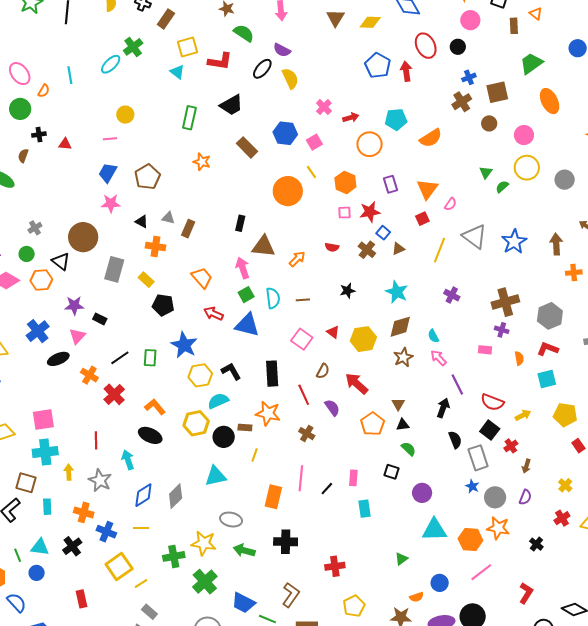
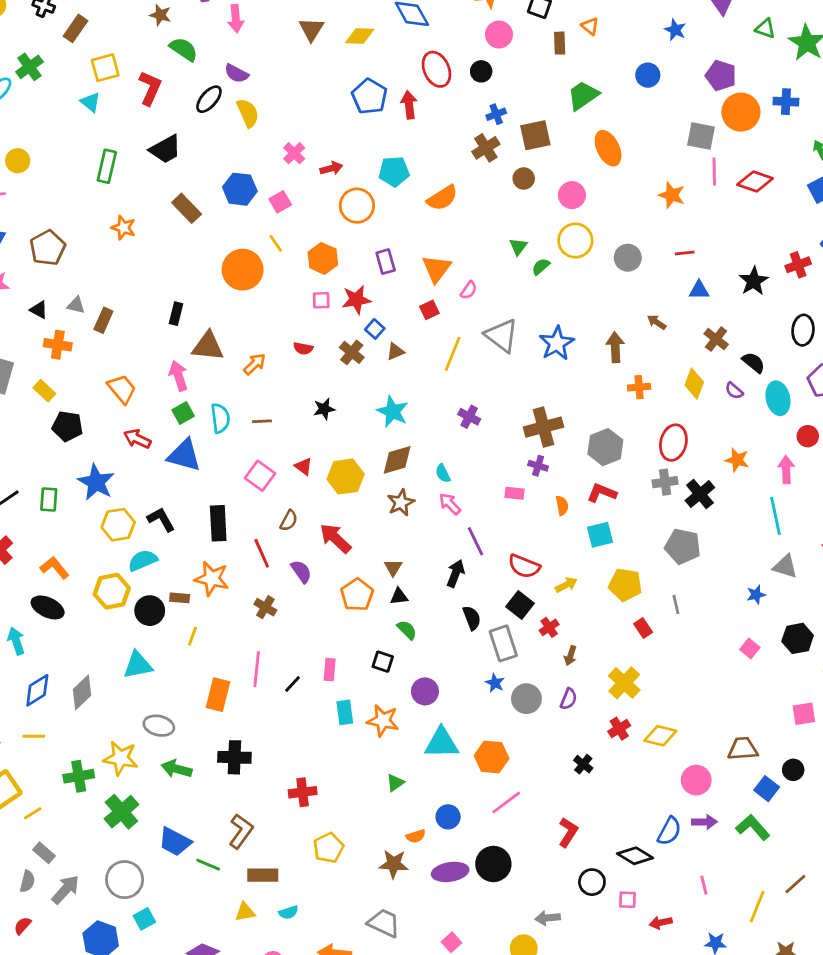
red L-shape: (220, 61) -> (150, 88), turned -75
yellow cross: (565, 485) -> (624, 683), size x1.6
orange star: (498, 528) -> (383, 721), moved

